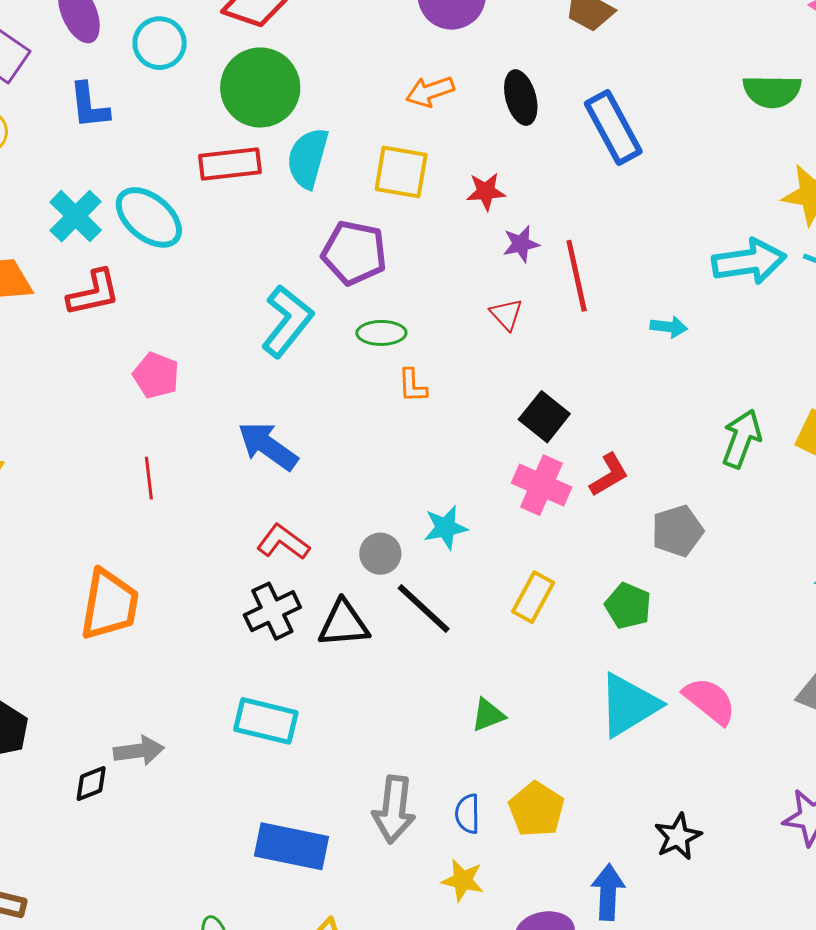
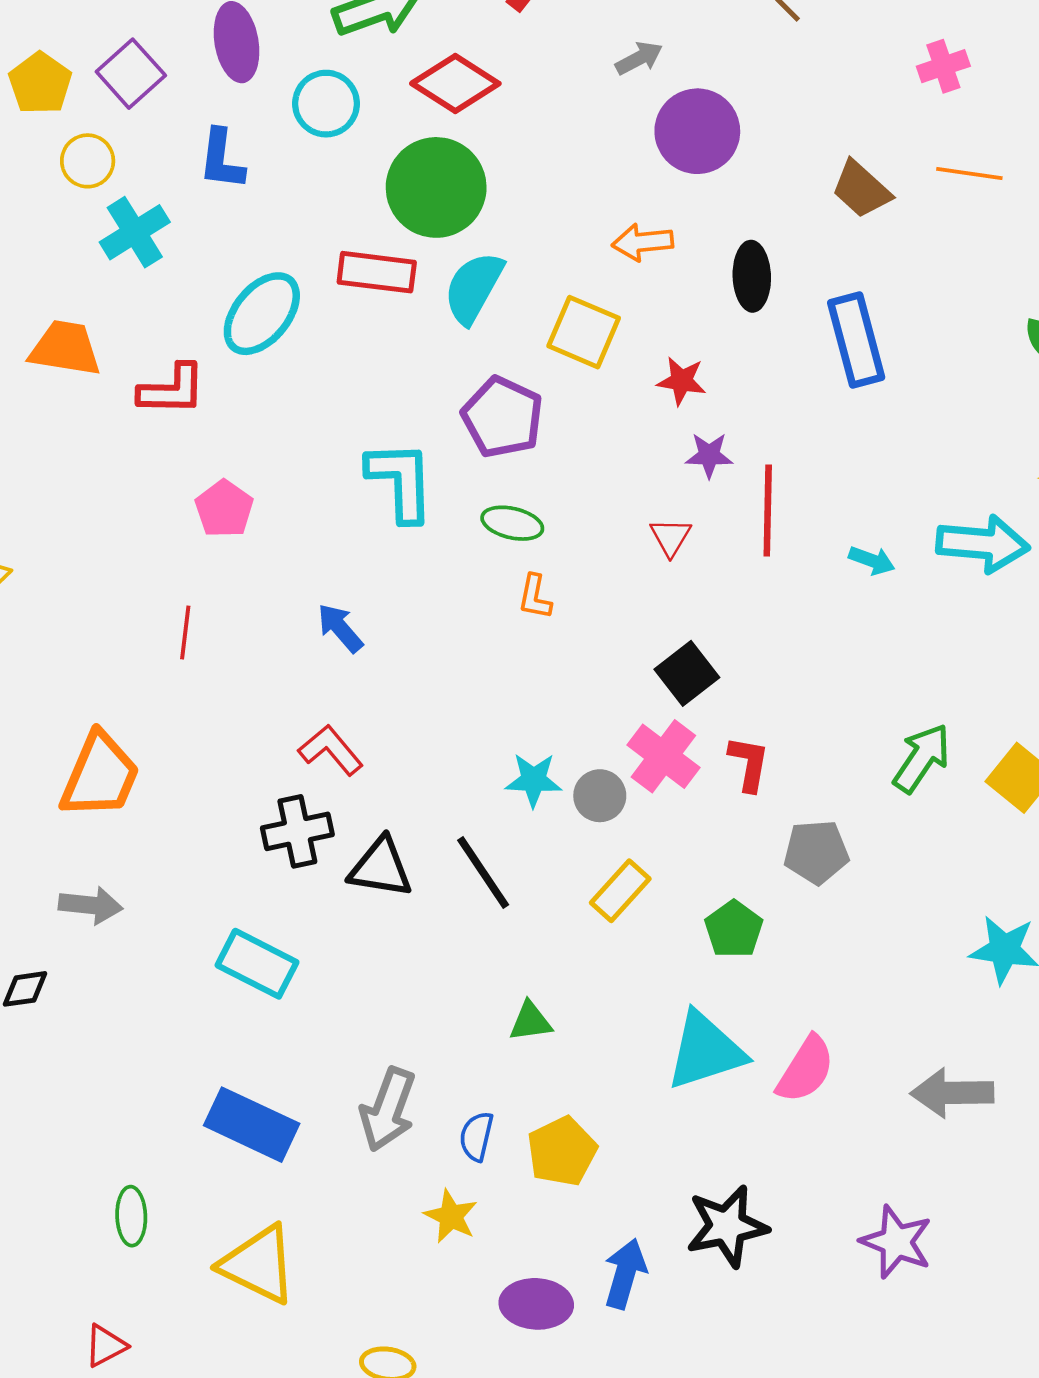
cyan cross: (76, 216) -> (135, 232), moved
cyan ellipse: (149, 217) -> (262, 314), turned 76
cyan L-shape: (287, 321) -> (401, 481), turned -54
cyan arrow: (669, 327) -> (872, 560), moved
blue arrow: (268, 446) -> (340, 628), size x0.7
red L-shape: (609, 475) -> (749, 764), turned -63
gray circle: (380, 554) -> (600, 796), moved
pink semicircle: (710, 701) -> (806, 1069), turned 70
gray arrow: (139, 751) -> (91, 905), moved
black star: (678, 837) -> (727, 1226), size x1.4

